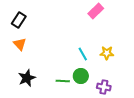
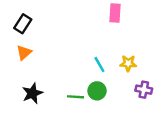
pink rectangle: (96, 11) -> (115, 13), turned -42
orange triangle: (20, 44) -> (24, 53), turned 32
purple cross: (104, 87) -> (144, 90), moved

